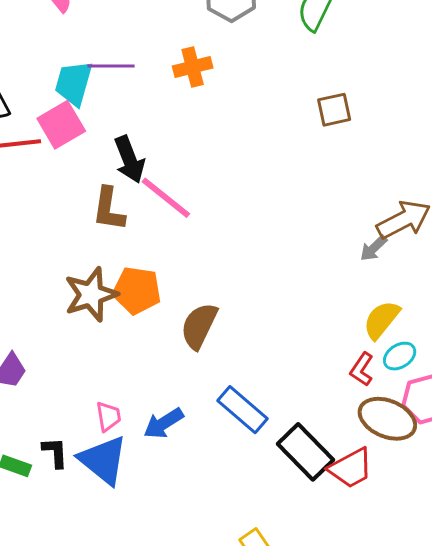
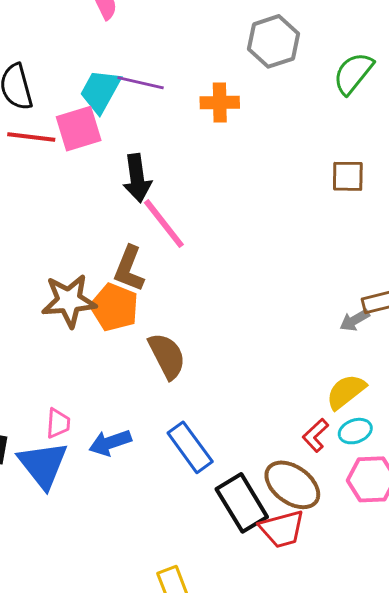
brown L-shape: (109, 209) -> (129, 269), moved
brown semicircle: (199, 326) -> (167, 356), turned 114
brown ellipse: (387, 419) -> (292, 485), moved

